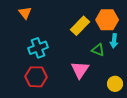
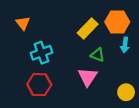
orange triangle: (25, 13) -> (23, 23), moved
green triangle: (98, 50) -> (97, 55), moved

